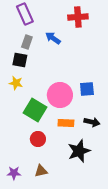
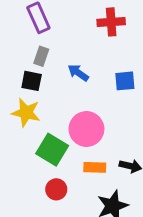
blue arrow: (53, 38) -> (78, 73), moved
yellow star: (16, 83) -> (26, 113), size x1.5
blue square: (87, 89) -> (125, 81), moved

